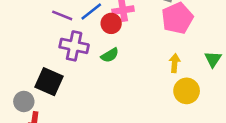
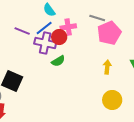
purple cross: (74, 46) -> (45, 43), moved
yellow circle: (187, 91) -> (112, 100), moved

